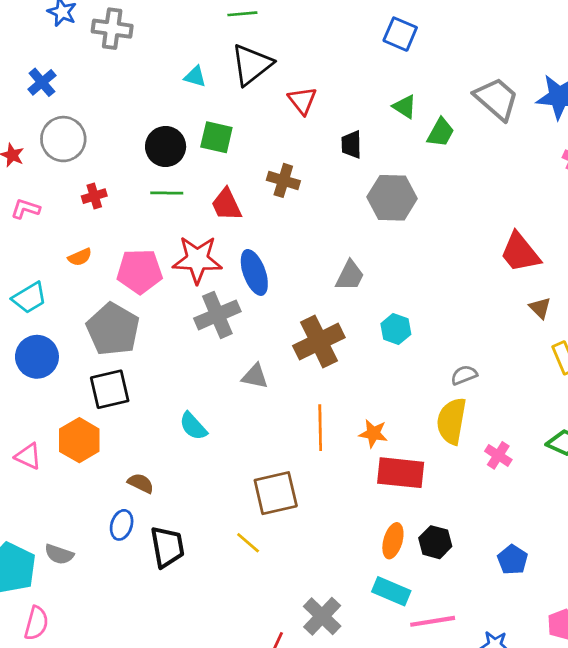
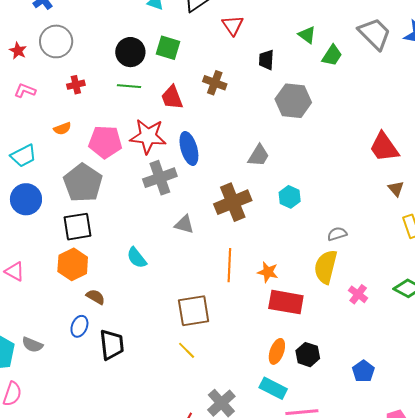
orange hexagon: (79, 440) -> (73, 264), moved
yellow line: (248, 543) -> (187, 350), moved

